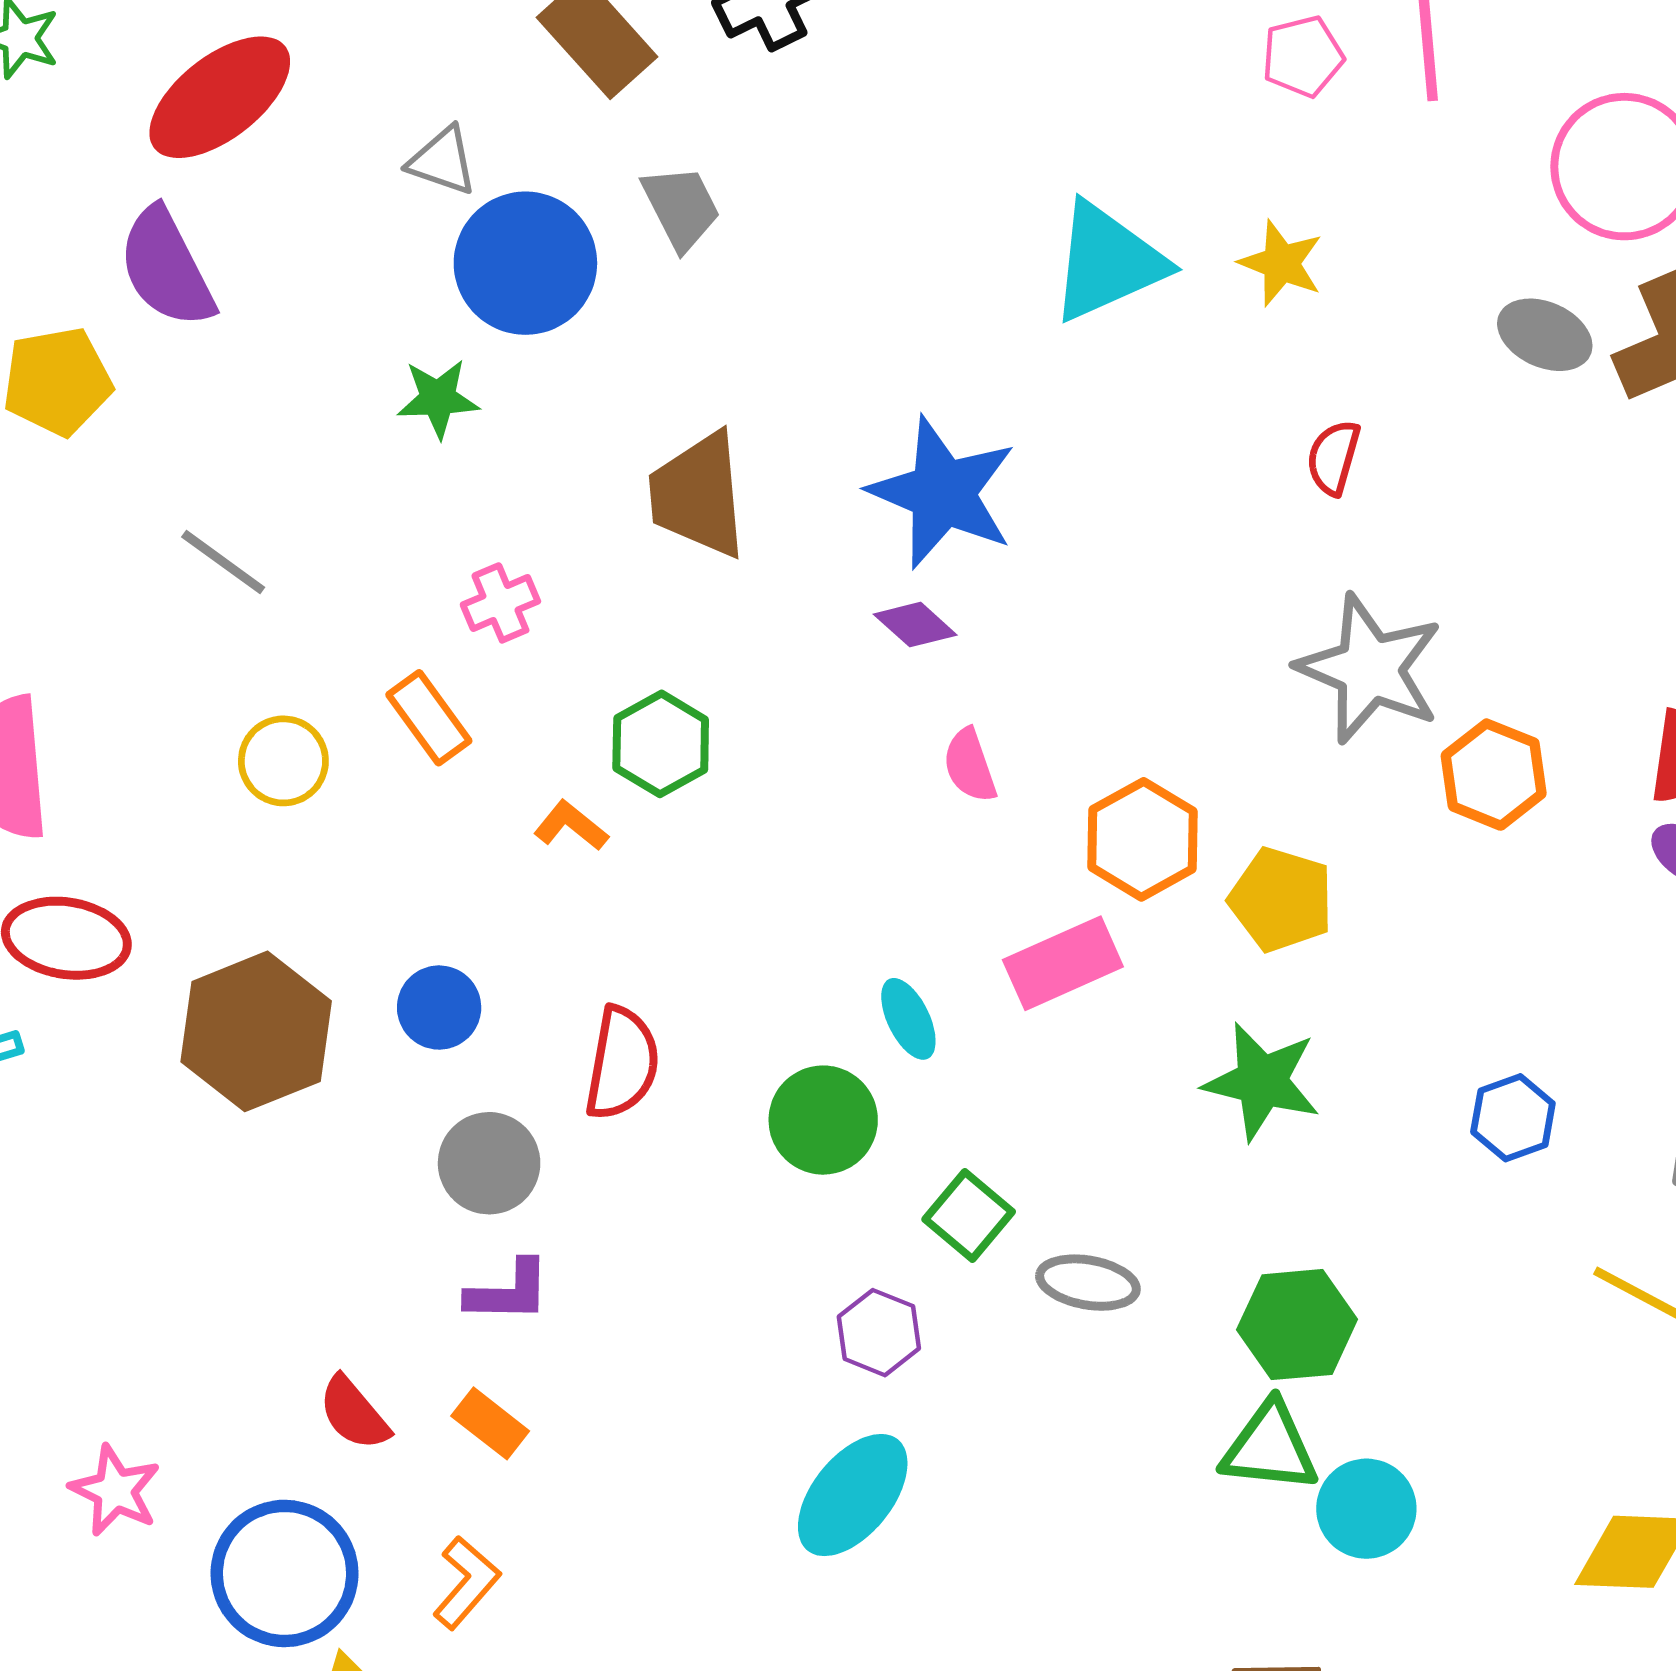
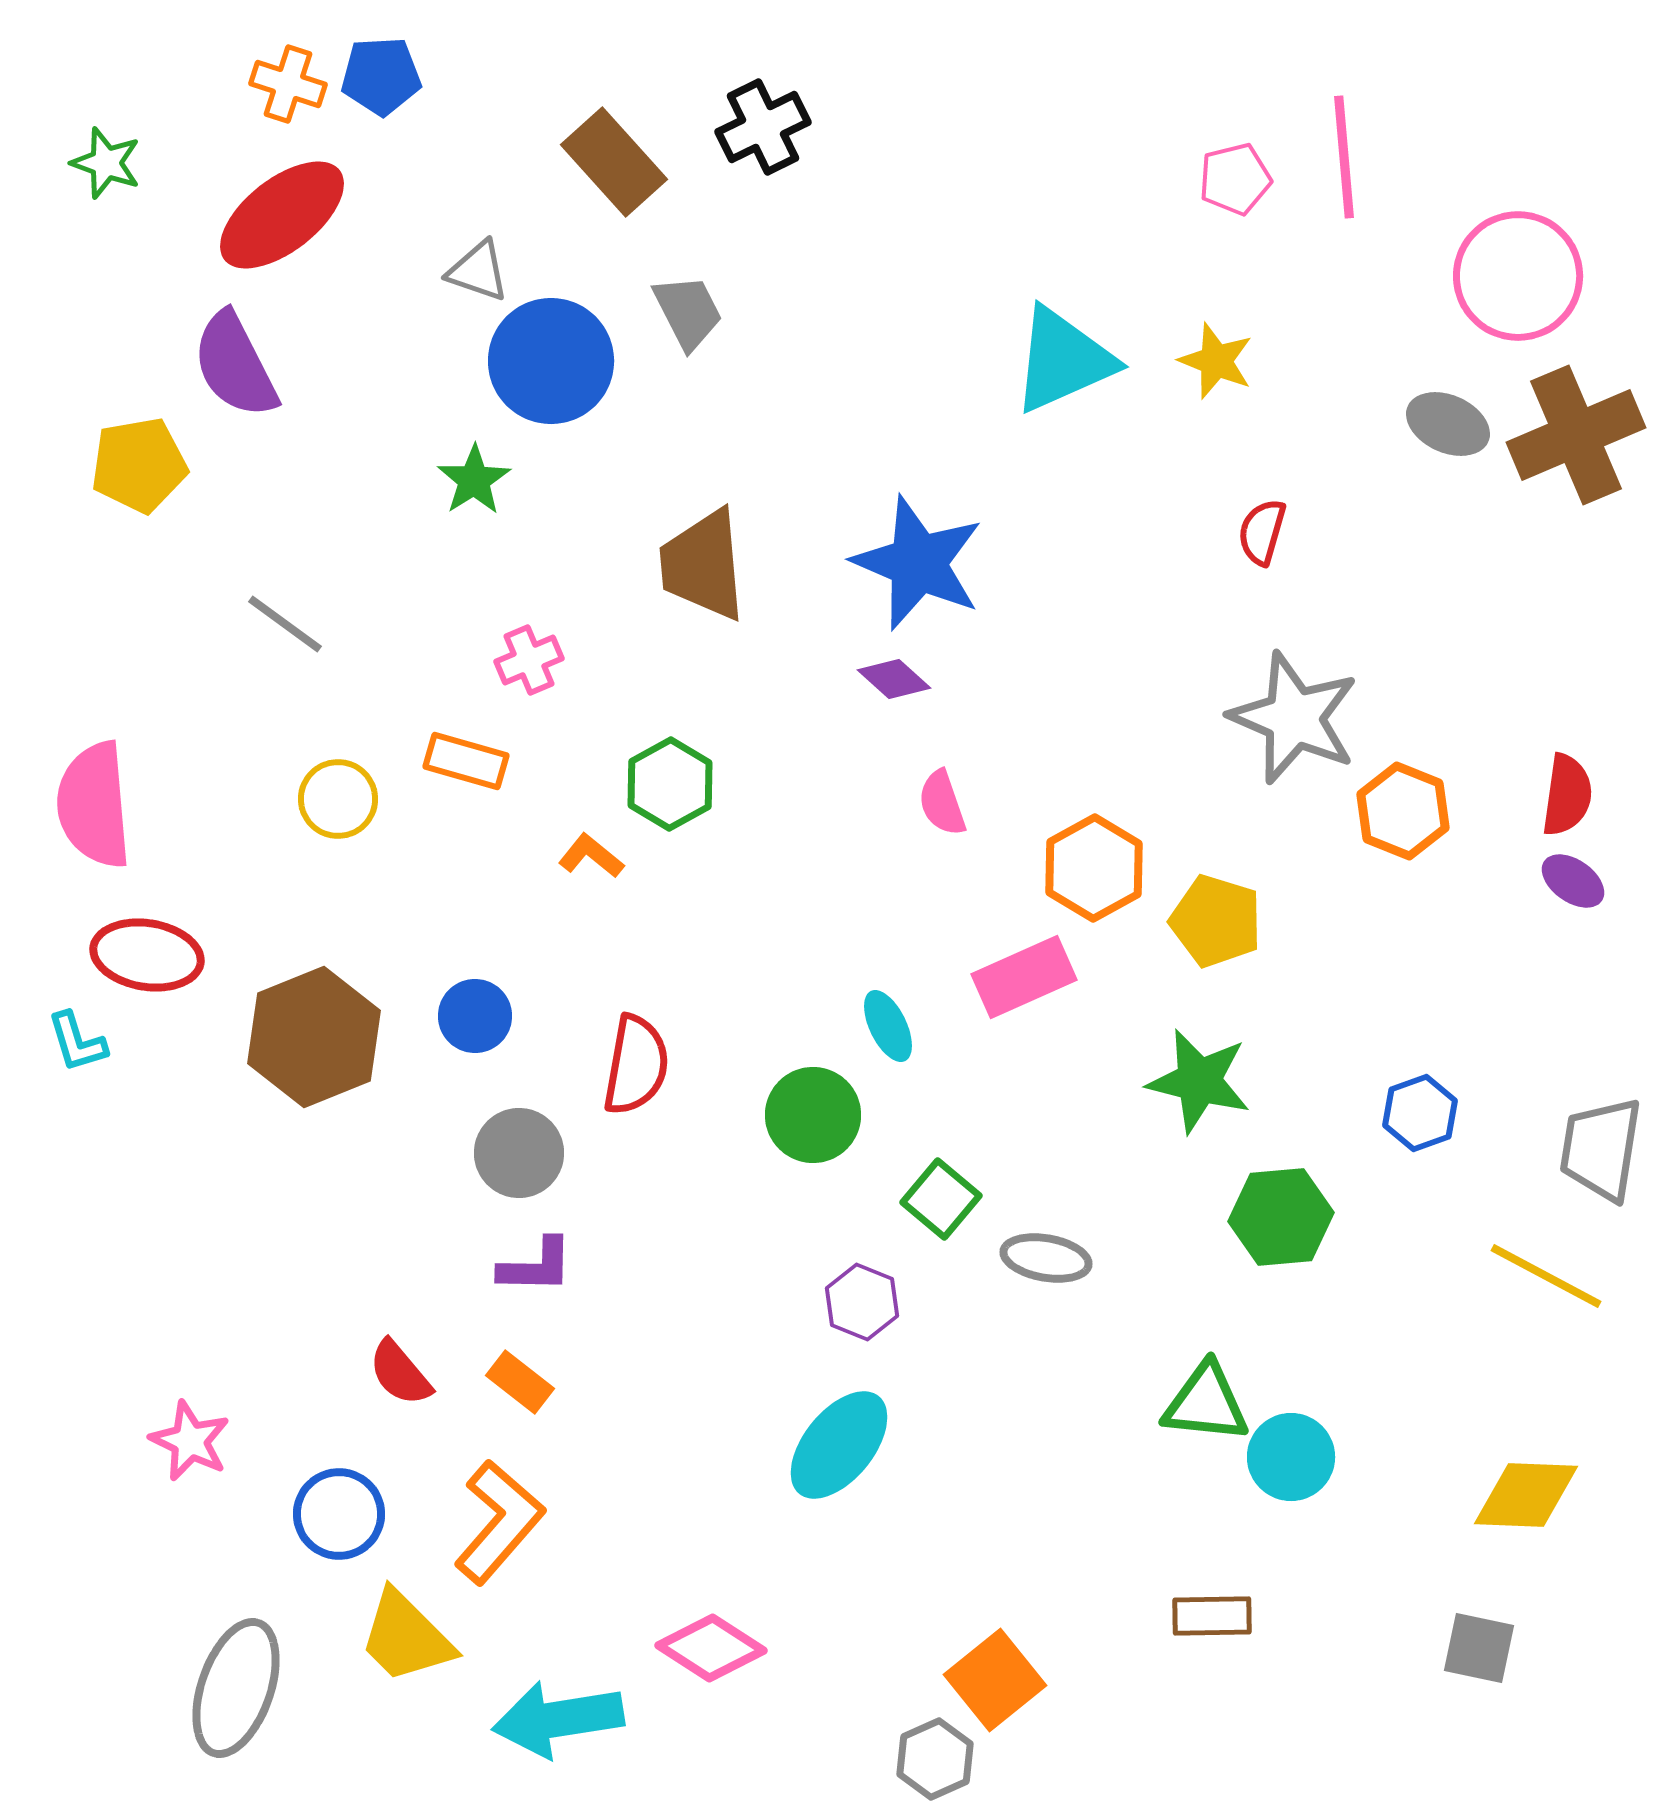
green star: (438, 398) -> (474, 480), turned -30
orange rectangle: (429, 718) -> (466, 761), turned -38
green hexagon: (1297, 1325) -> (1281, 1217), moved
blue circle: (285, 1573) -> (339, 1514), size x0.7
orange L-shape: (466, 1583) -> (499, 1522), size x1.5

